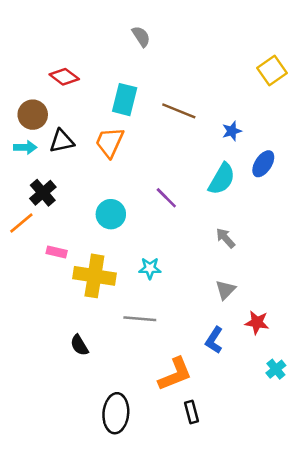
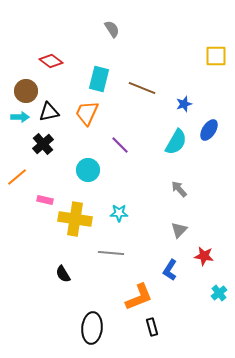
yellow square: (272, 71) -> (216, 56), turned 35
black cross: (43, 193) -> (43, 144), moved
purple line: (166, 198) -> (120, 145), moved

